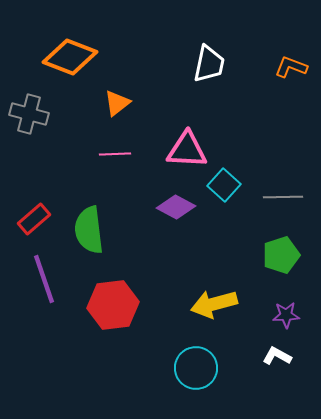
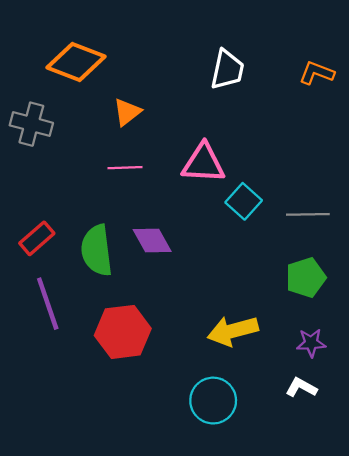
purple diamond: (176, 207) -> (152, 241), moved, turned 33

